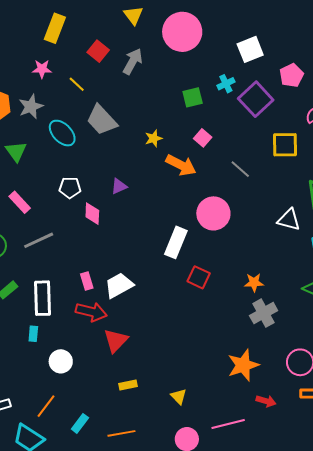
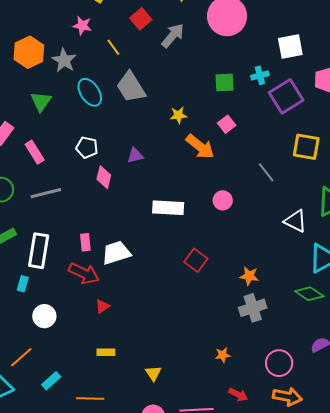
gray star: (31, 107) -> (64, 60), turned -30
gray line: (240, 169) -> (266, 172), moved
pink circle: (213, 213) -> (223, 200), size x0.6
white rectangle: (176, 242) -> (168, 208), moved, turned 60
red triangle: (116, 341) -> (102, 306), size x0.6
orange star: (243, 365) -> (223, 355), size x0.5

